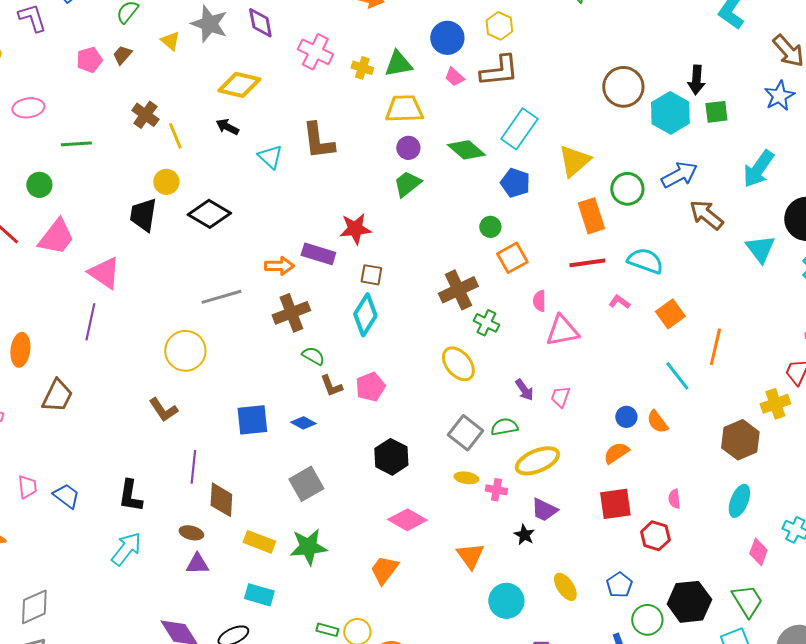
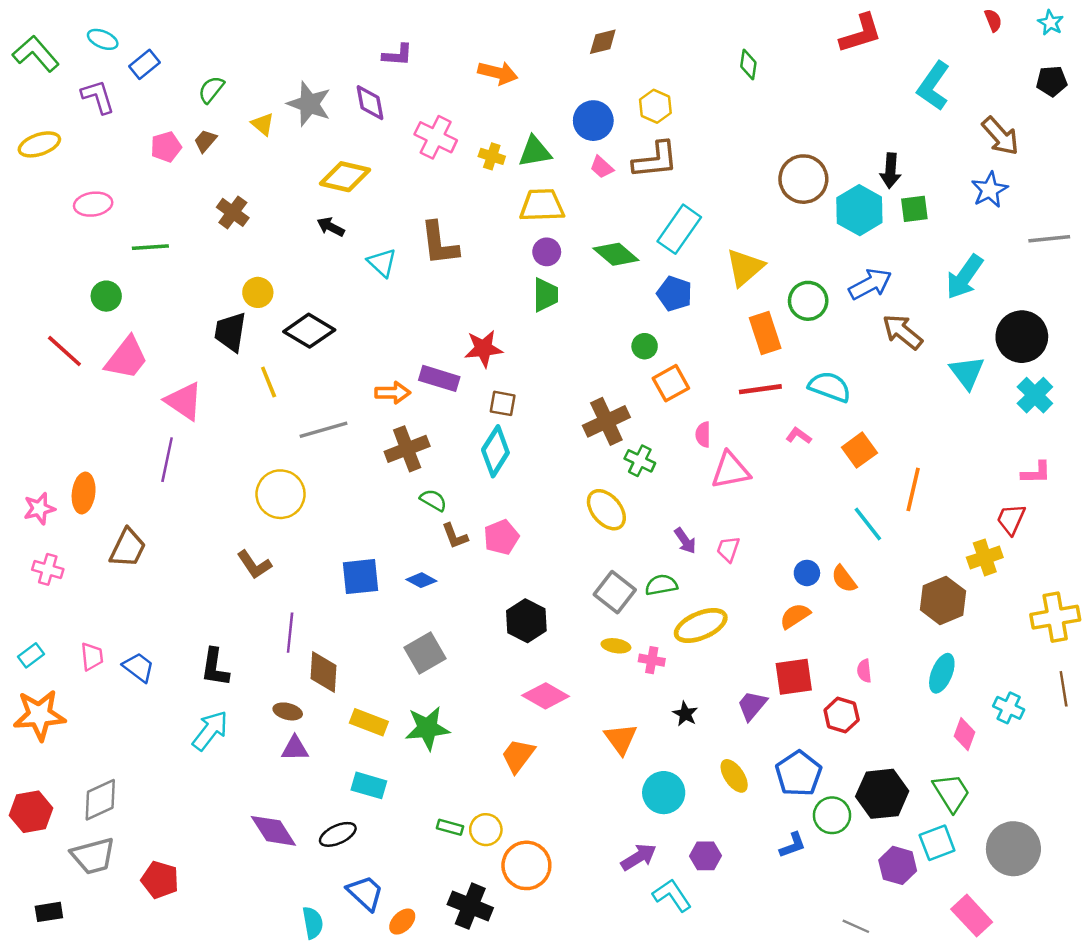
yellow line: (175, 136) -> (269, 382), moved
green trapezoid: (407, 184) -> (546, 295), turned 128
purple trapezoid: (544, 510) -> (752, 705), moved, turned 104
blue pentagon: (619, 585) -> (799, 774), size x1.5

